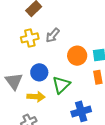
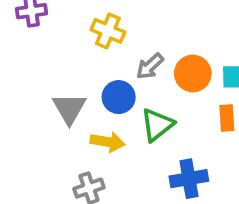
gray arrow: (53, 35) -> (150, 66), moved
yellow cross: (30, 38) -> (108, 31), turned 30

